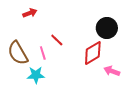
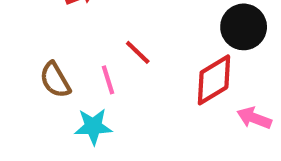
brown semicircle: (18, 53) -> (55, 80), size x0.7

